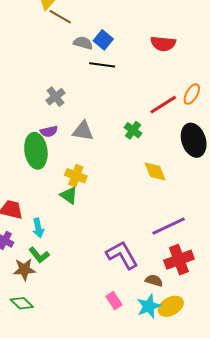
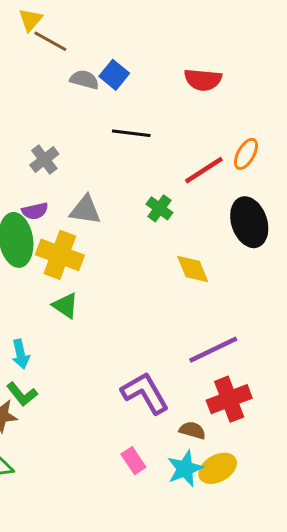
black line: (102, 65) -> (131, 133), moved
yellow cross: (76, 176) -> (60, 255), moved, size x1.4

